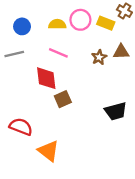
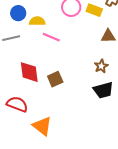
yellow semicircle: (57, 24) -> (37, 21), moved
brown star: (99, 57) -> (101, 66), moved
red diamond: (46, 78) -> (29, 72), moved

